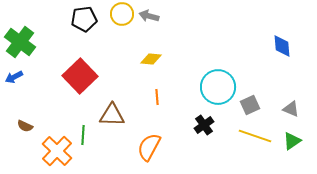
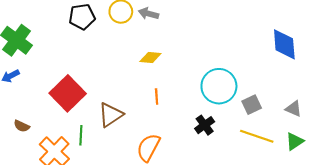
blue diamond: (282, 46) -> (284, 44), size x1.4
red square: (80, 76) -> (68, 93), moved
brown triangle: (112, 115) -> (111, 115), turned -36

